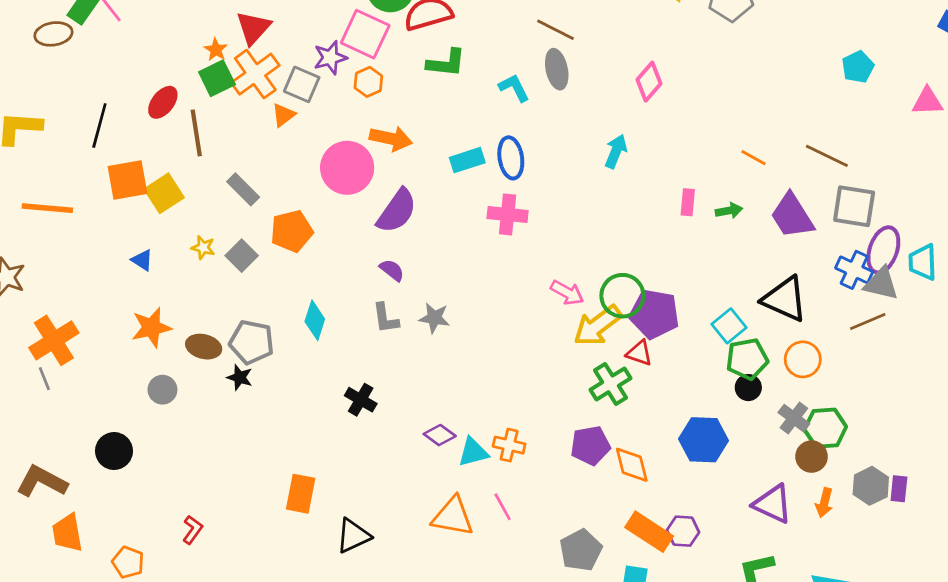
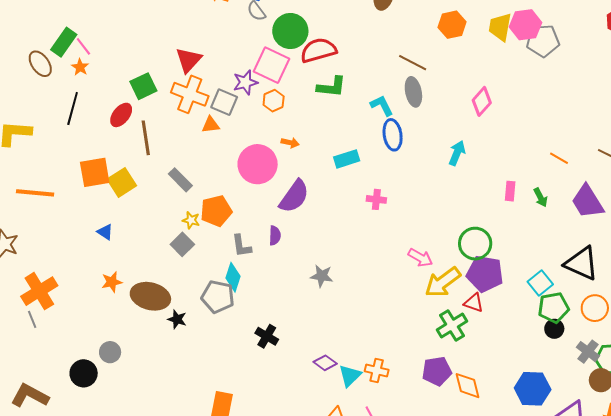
brown ellipse: (53, 34) -> (40, 64), turned 64
orange star: (216, 50) -> (80, 67), moved
orange cross: (255, 74) -> (190, 94), turned -33
green square: (217, 78) -> (143, 86), moved
orange triangle: (284, 115) -> (211, 125), turned 30
black line: (99, 125) -> (73, 109), moved
orange arrow: (391, 139) -> (290, 143), size x0.6
blue ellipse: (511, 158) -> (393, 135), moved
green arrow: (729, 211) -> (541, 197), turned 72
pink cross: (508, 214) -> (376, 199), size x0.7
yellow star: (203, 248) -> (191, 220), moved
gray square: (242, 256) -> (182, 244), moved
purple semicircle: (392, 270) -> (275, 236), moved, turned 54
green circle: (622, 296) -> (475, 244), moved
gray L-shape: (386, 318) -> (241, 246), moved
orange star: (151, 328) -> (112, 282), size x0.7
gray pentagon: (252, 342) -> (218, 297), moved
brown ellipse: (204, 347) -> (150, 296), size x1.5
gray circle: (162, 390) -> (110, 352), moved
blue hexagon: (703, 440) -> (533, 389), moved
cyan triangle: (473, 452) -> (350, 376), turned -30

